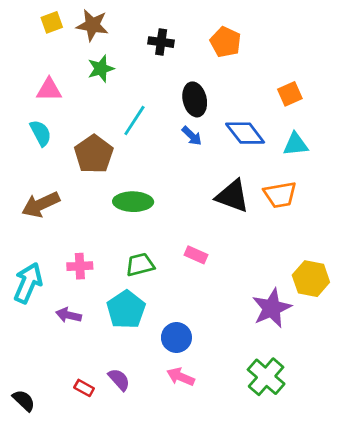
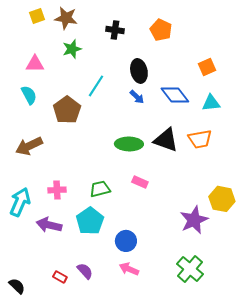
green ellipse: (133, 202) -> (129, 144), moved
purple arrow: (69, 315) -> (49, 225), size x1.4

